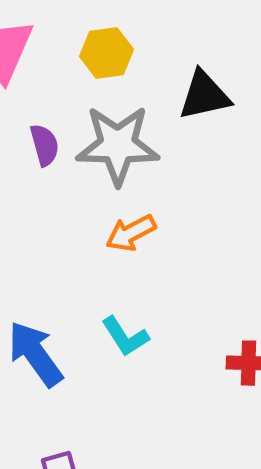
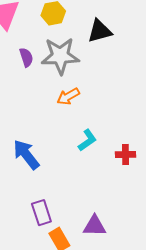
cyan L-shape: (125, 336) -> (87, 140), moved, turned -90

